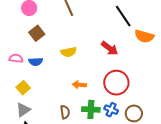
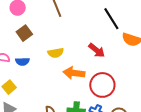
orange arrow: (79, 85) -> (74, 73), moved, size x1.5

